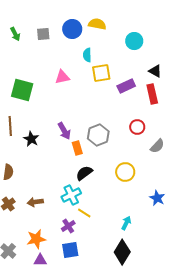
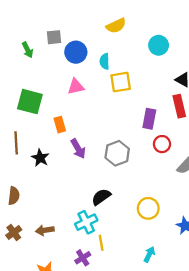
yellow semicircle: (97, 24) -> (116, 26), turned 144
blue circle: (72, 29) -> (76, 52), moved
green arrow: (15, 34) -> (28, 50), moved
purple rectangle: (126, 86) -> (149, 119), moved, turned -54
orange rectangle: (77, 148) -> (60, 125), moved
yellow circle: (125, 172) -> (148, 208), moved
yellow line: (84, 213) -> (101, 243), turned 48

